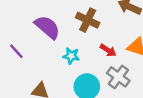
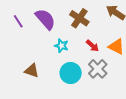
purple line: (16, 51) -> (18, 21), moved

